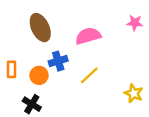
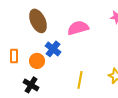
blue cross: (58, 61) -> (53, 49), turned -35
yellow line: (89, 75) -> (80, 80), moved, turned -36

